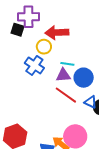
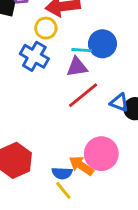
blue circle: (84, 78) -> (102, 44), moved
red line: (66, 95) -> (83, 95), turned -70

